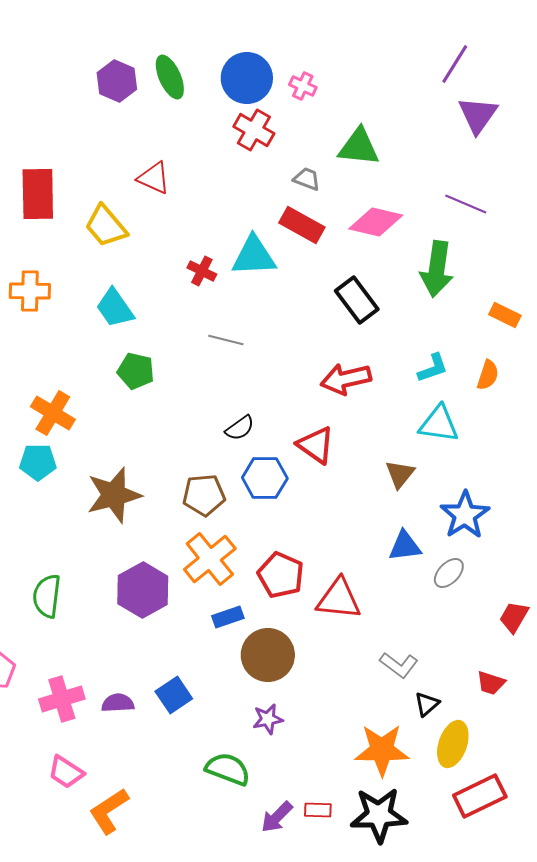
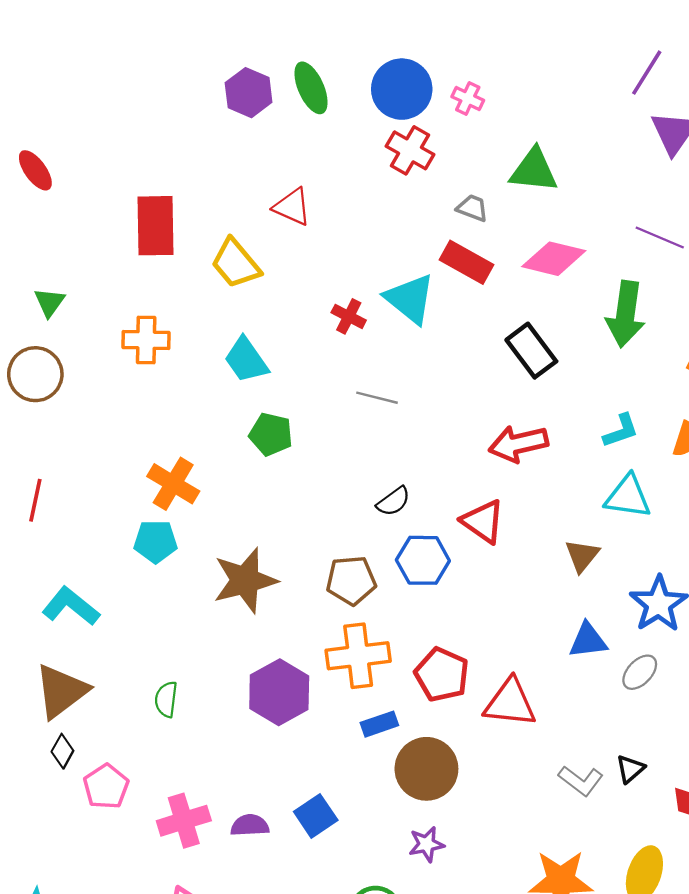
cyan triangle: (254, 256) -> (410, 299), turned 42
orange cross: (210, 559) -> (358, 656), turned 32
green semicircle: (47, 596) -> (166, 699), size x0.7
black triangle: (427, 704) -> (630, 769), moved

